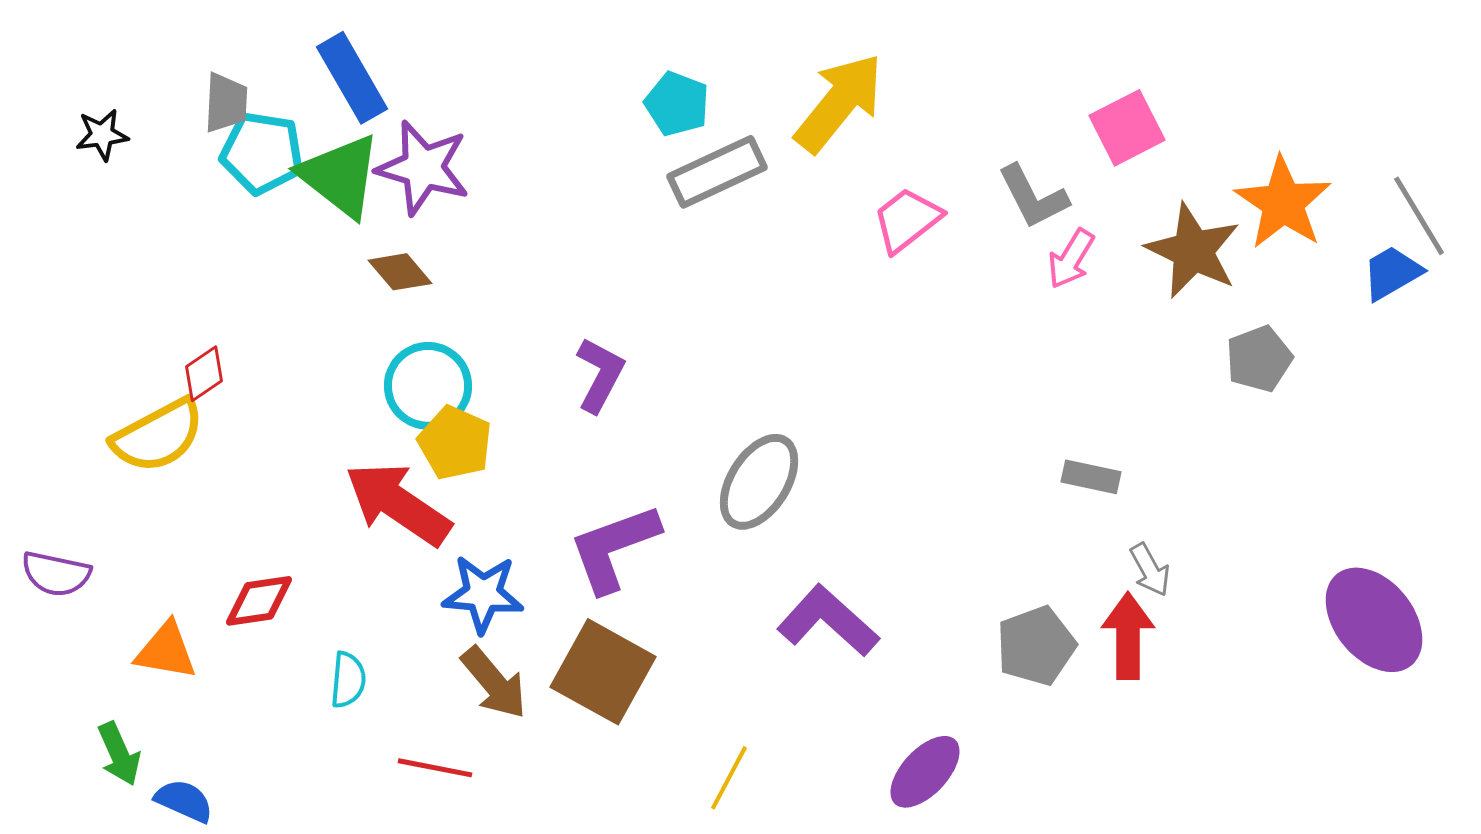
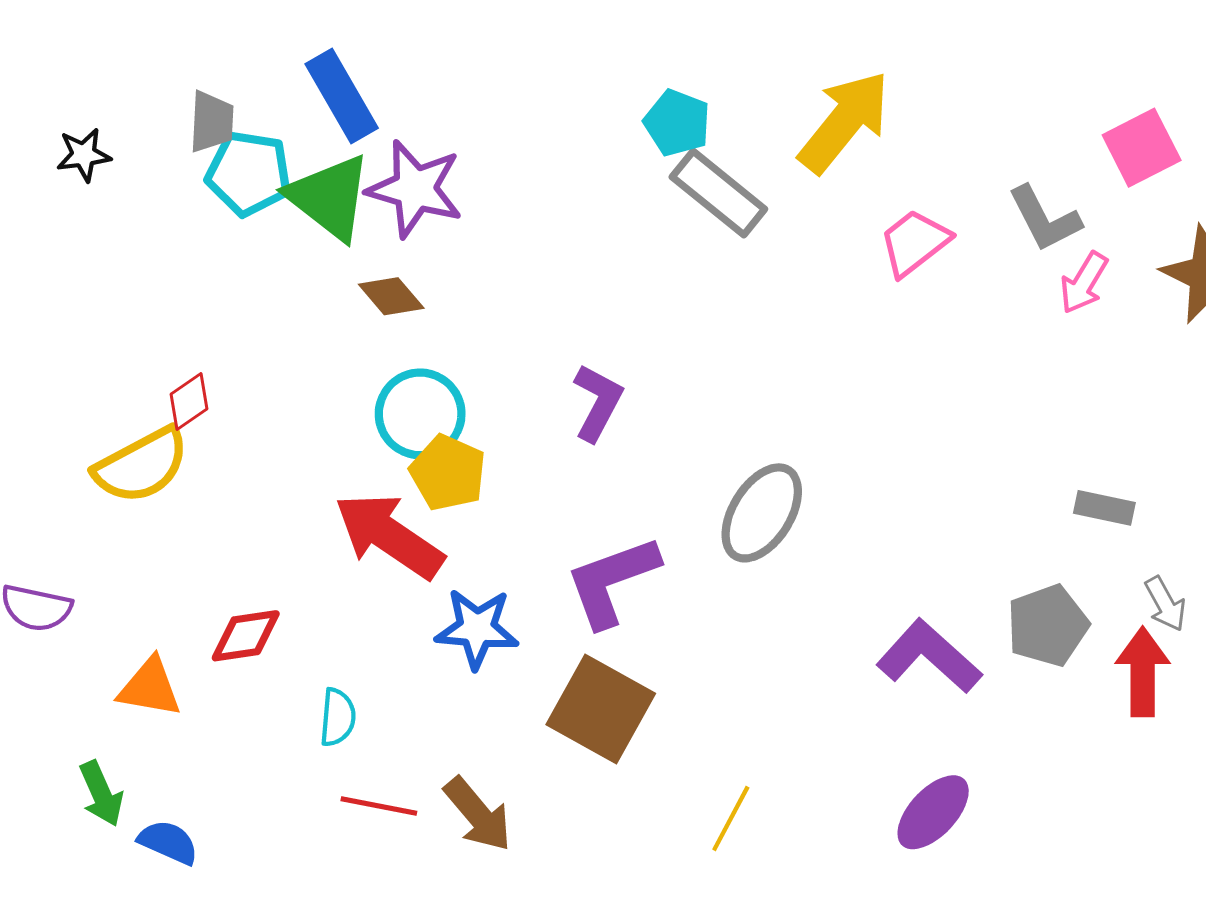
gray rectangle: (717, 172) -> (718, 193), turned 64
purple L-shape: (828, 621) -> (929, 656), moved
gray pentagon: (1036, 646) -> (1048, 625), moved
brown arrow: (494, 683) -> (478, 814), moved
red line: (435, 768) -> (379, 806), moved

